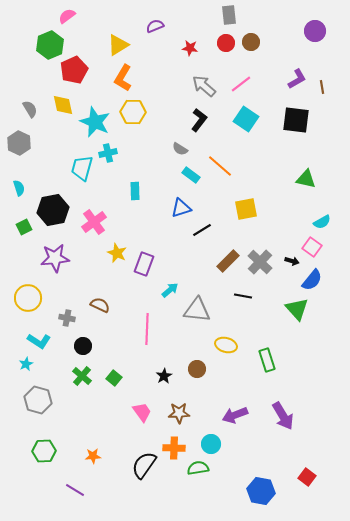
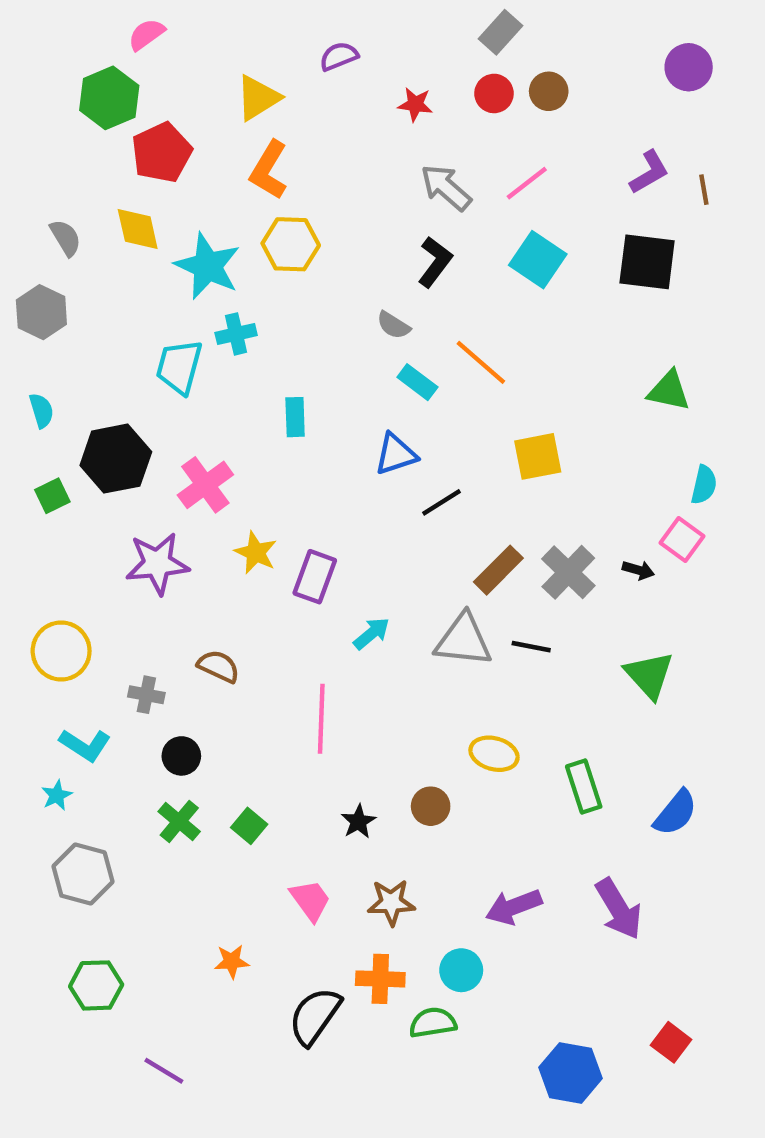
gray rectangle: (229, 15) -> (501, 32), turned 48
cyan semicircle: (322, 222) -> (704, 485), turned -48
purple star: (55, 258) -> (157, 564), moved
blue semicircle: (312, 280) -> (675, 813), moved
gray triangle: (197, 310) -> (463, 640), moved
orange star: (93, 456) -> (232, 961), moved

